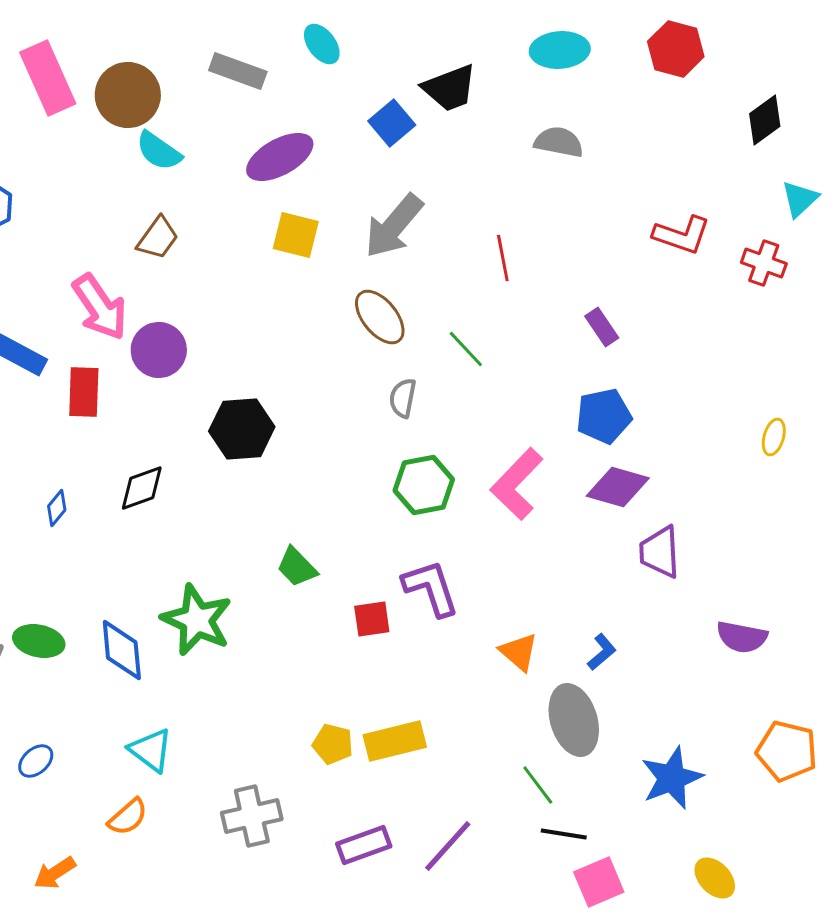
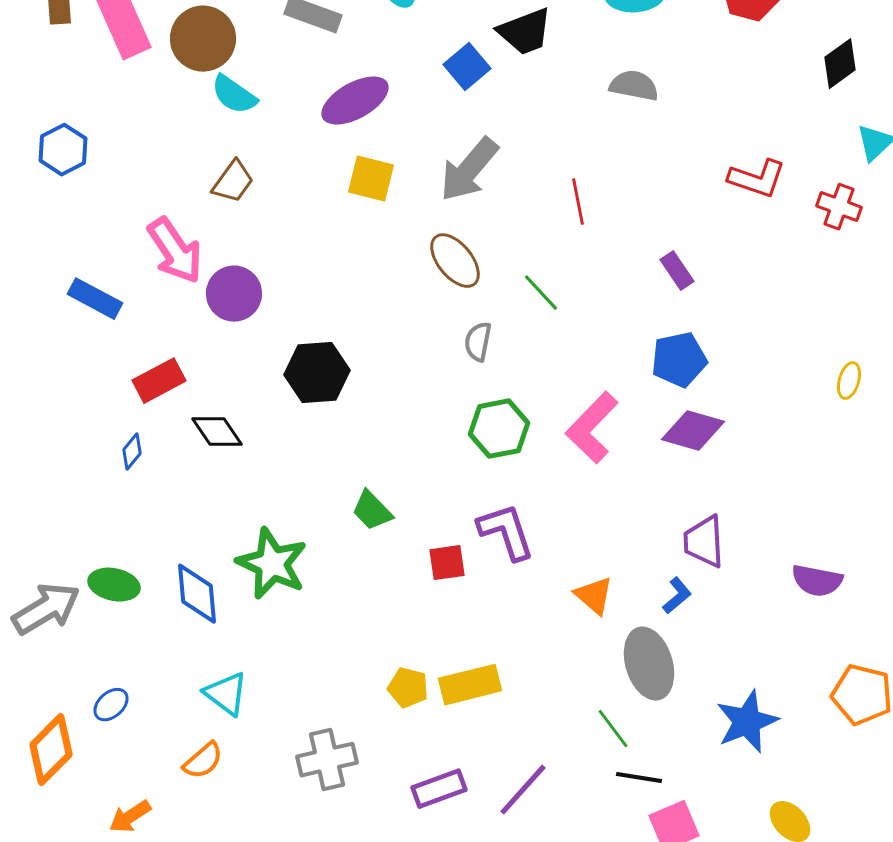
red rectangle: (84, 392) -> (159, 381), moved, turned 60
black diamond: (142, 488) -> (217, 432), turned 76
purple trapezoid: (660, 552) -> (704, 542), moved

